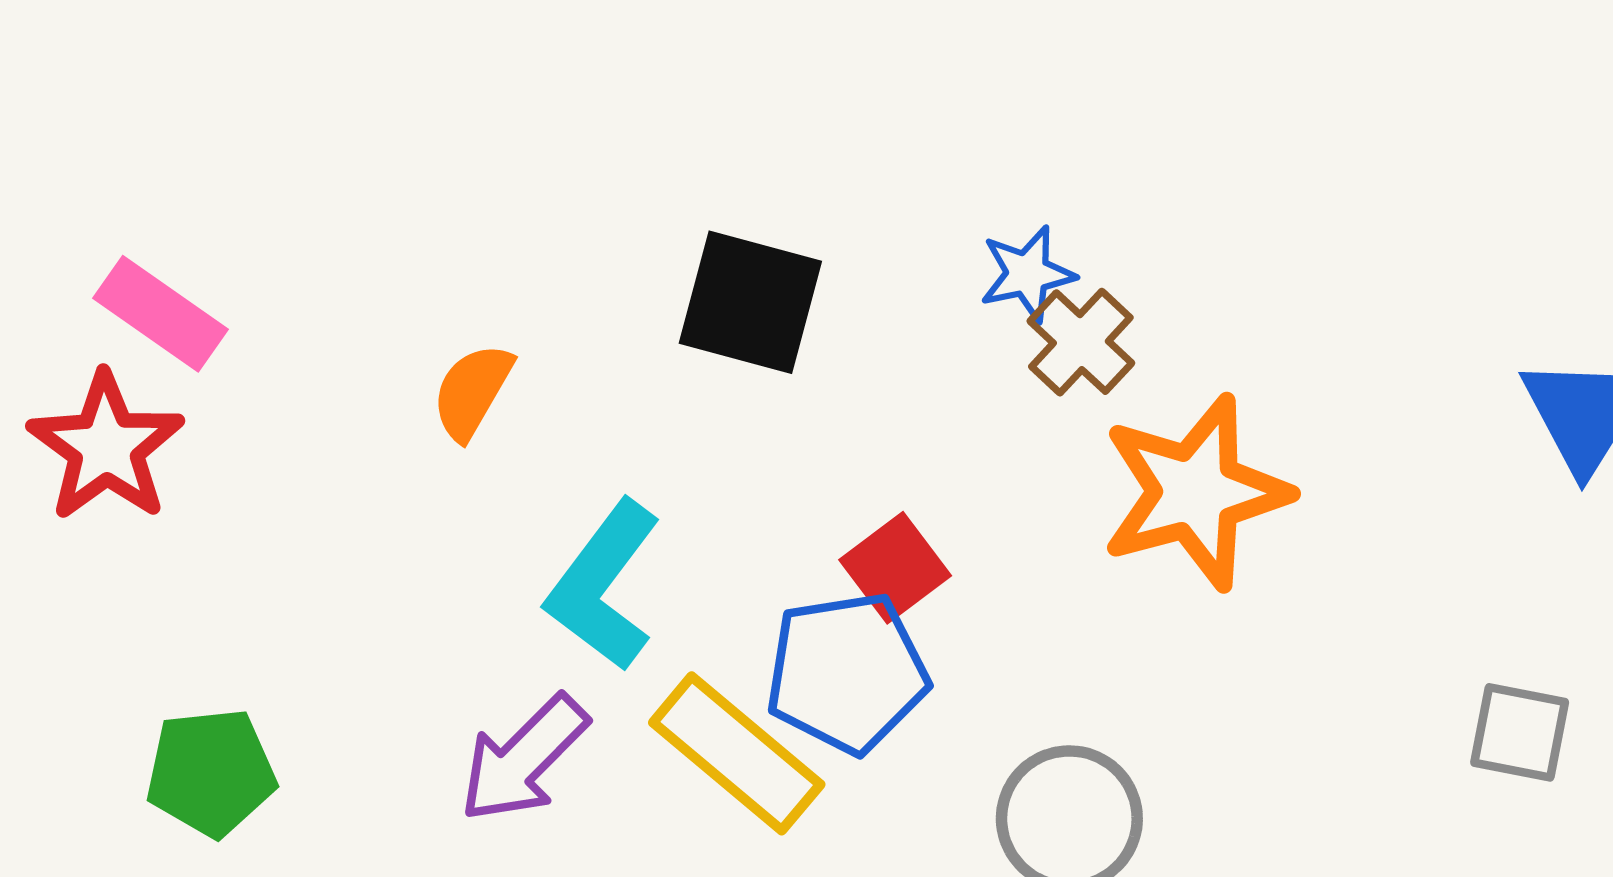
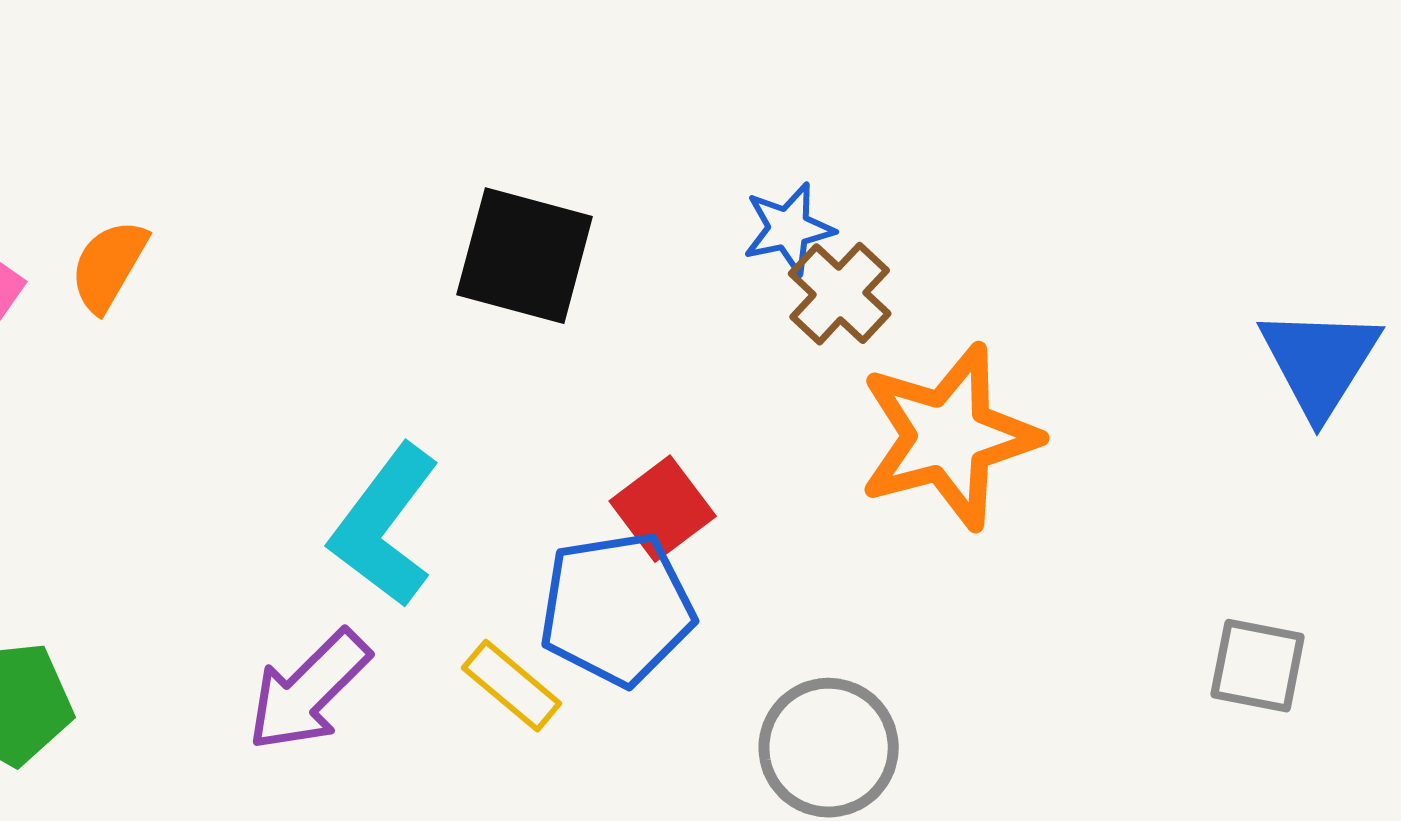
orange semicircle: (472, 391) -> (109, 266), moved
yellow rectangle: (737, 753) -> (512, 686), size x0.6

